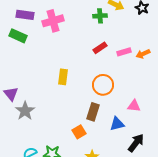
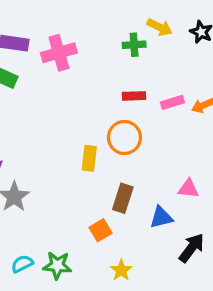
red rectangle: (100, 48) -> (134, 96), turned 32
yellow rectangle: (63, 77) -> (89, 158), moved
orange circle: (103, 85) -> (124, 137), moved

